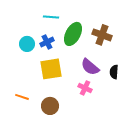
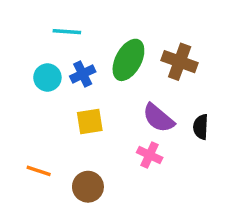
cyan line: (51, 17) -> (67, 32), moved
yellow square: (51, 69) -> (90, 122), size x0.7

